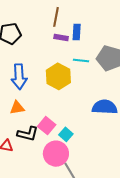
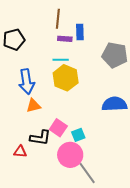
cyan line: (81, 61) -> (61, 60), moved
orange triangle: (17, 108) -> (33, 106), moved
cyan square: (66, 134) -> (78, 135), turned 32

